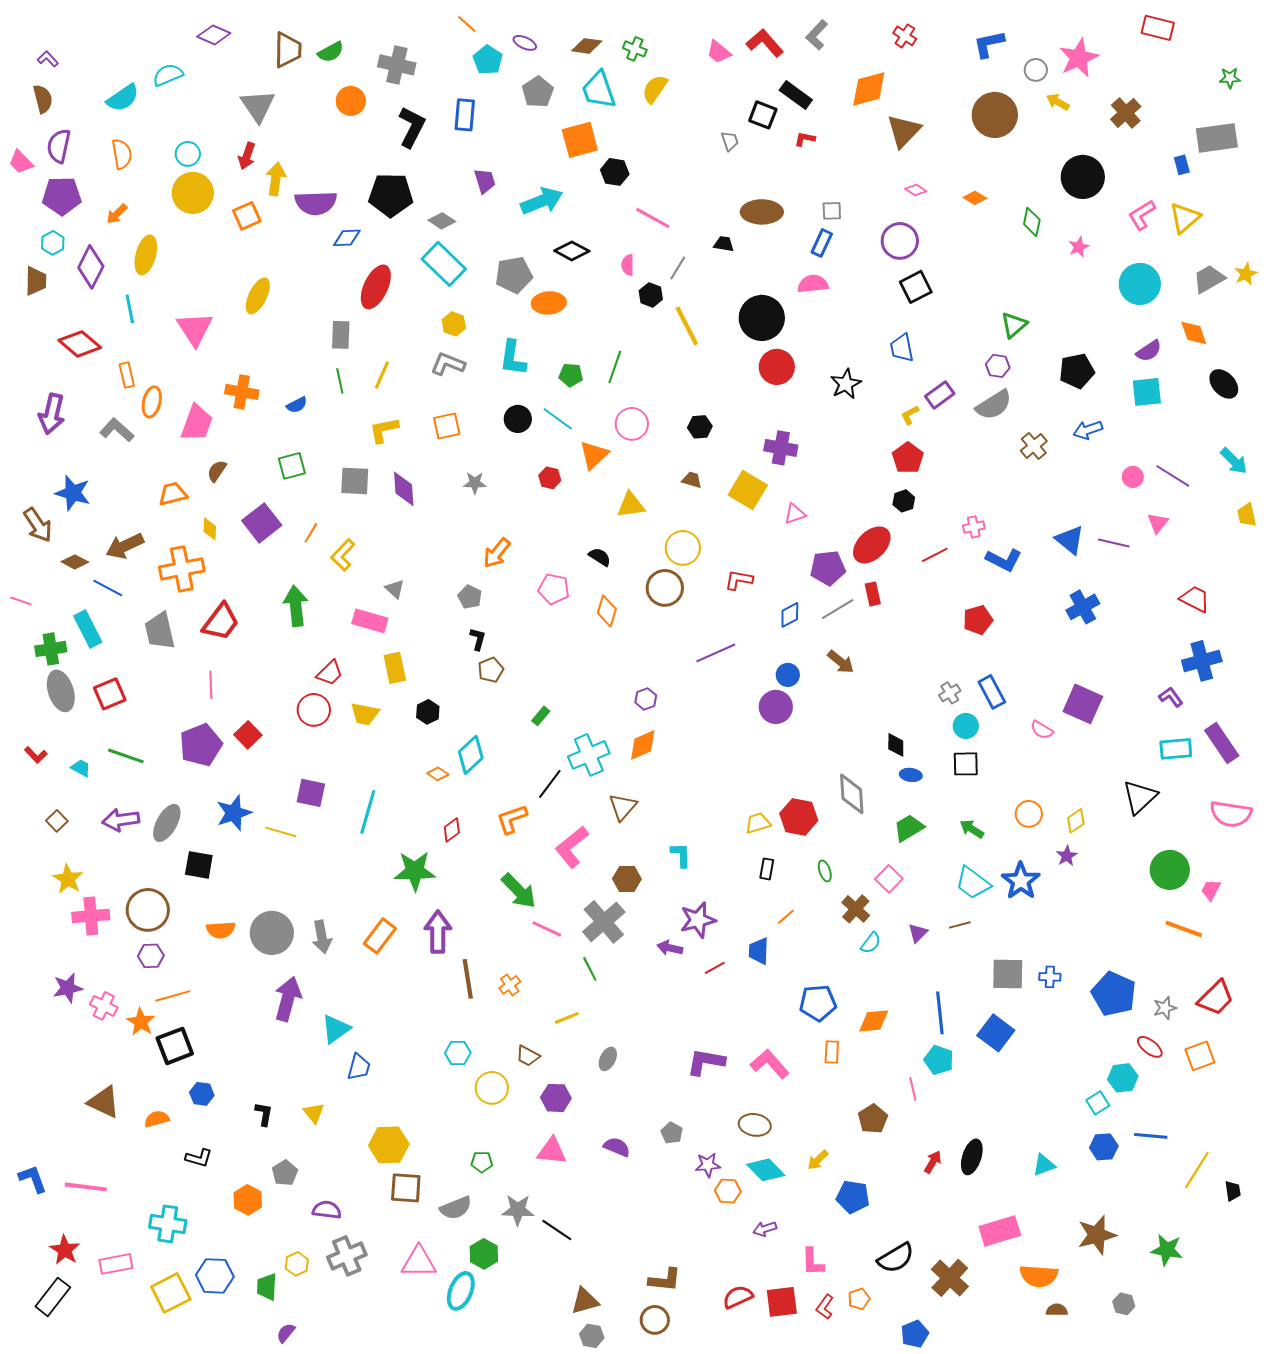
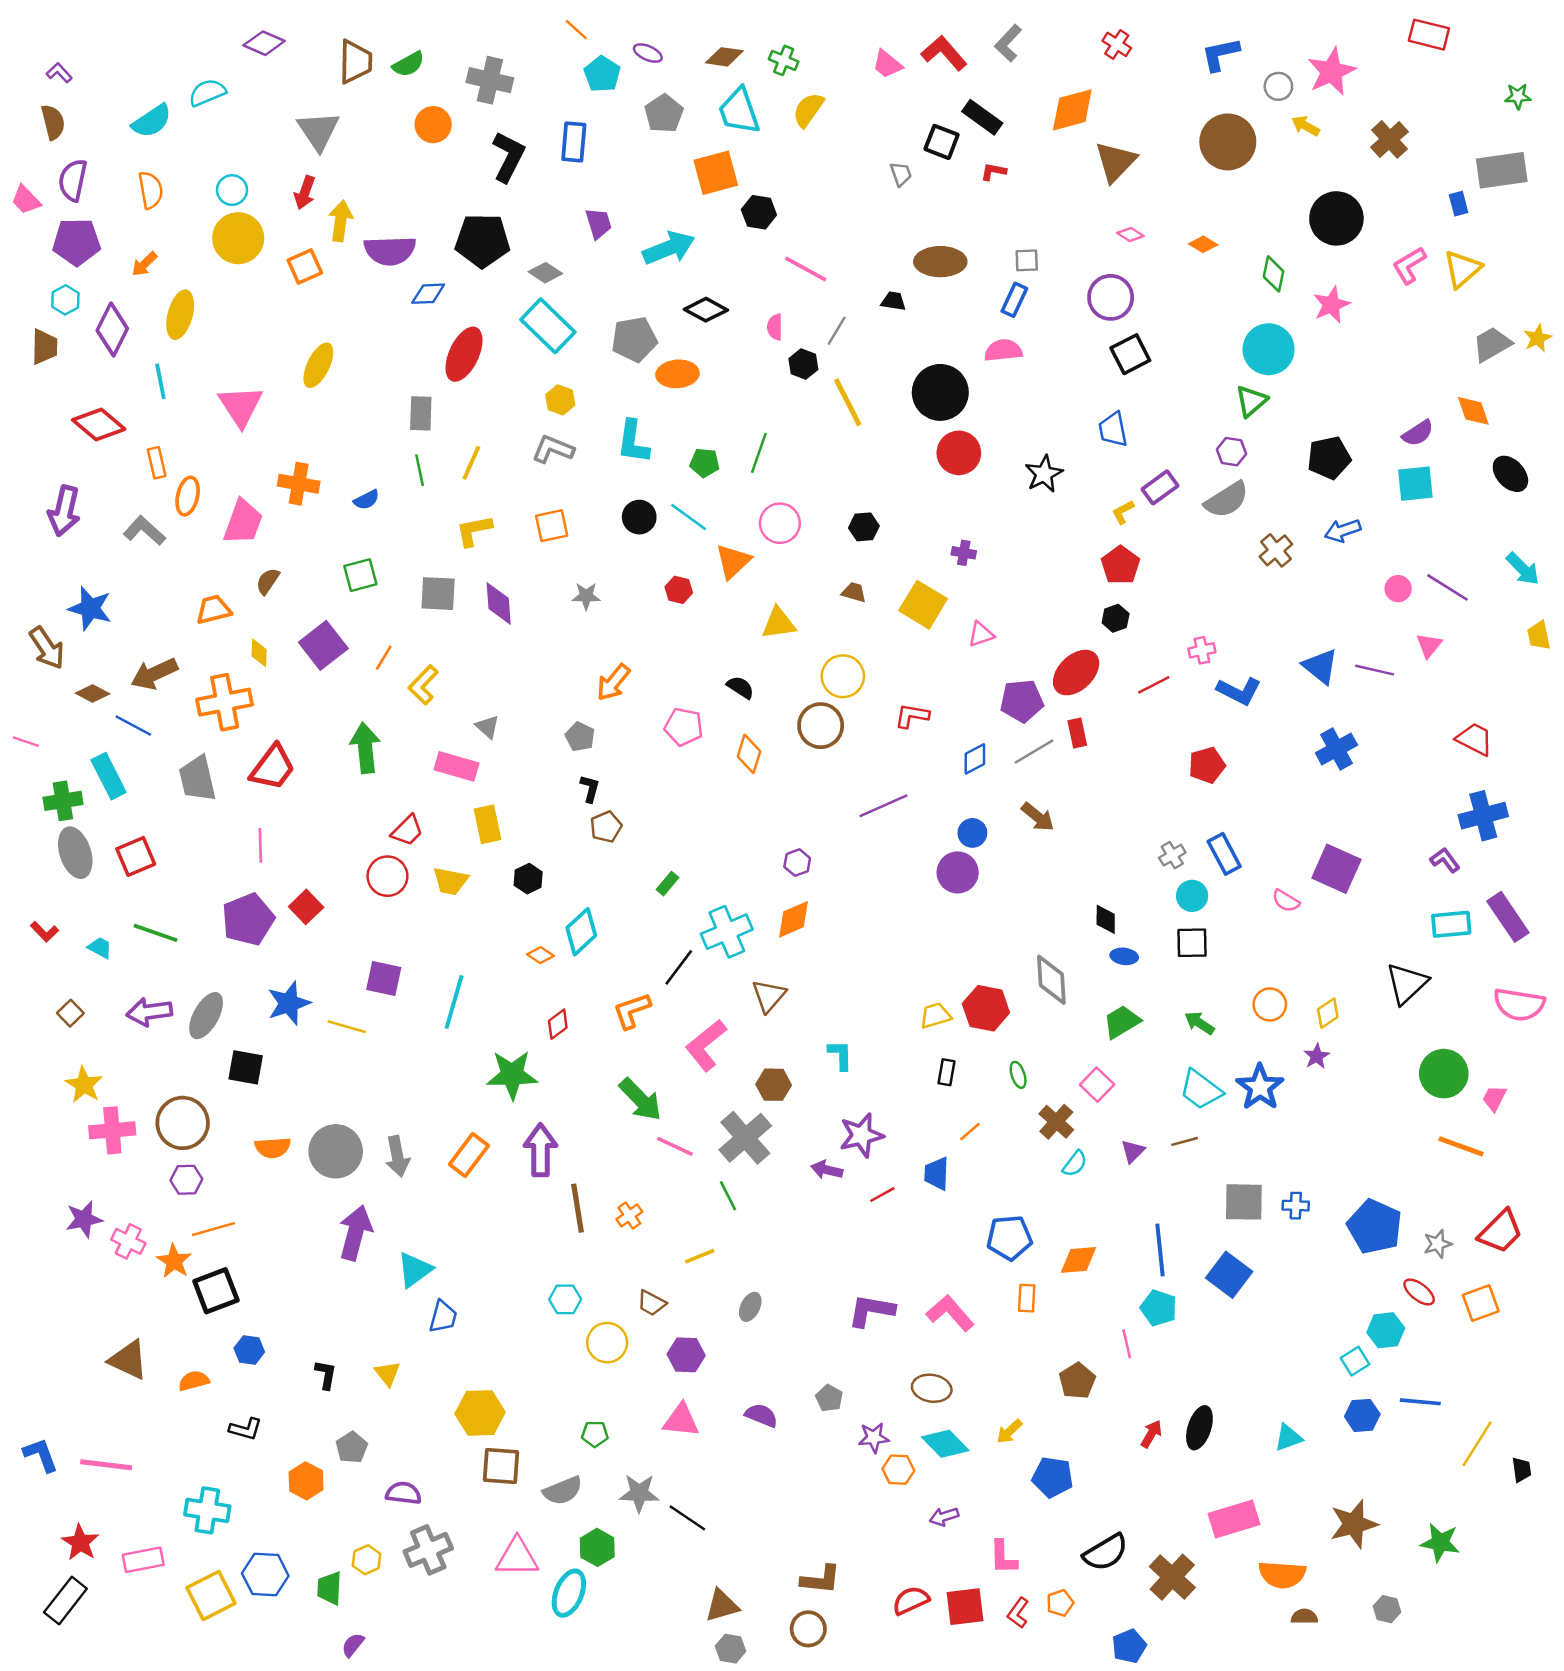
pink star: (1079, 247) -> (1331, 305), size x1.4
cyan circle: (1140, 284) -> (1269, 349), moved
purple cross: (781, 448) -> (964, 553), size x0.6

